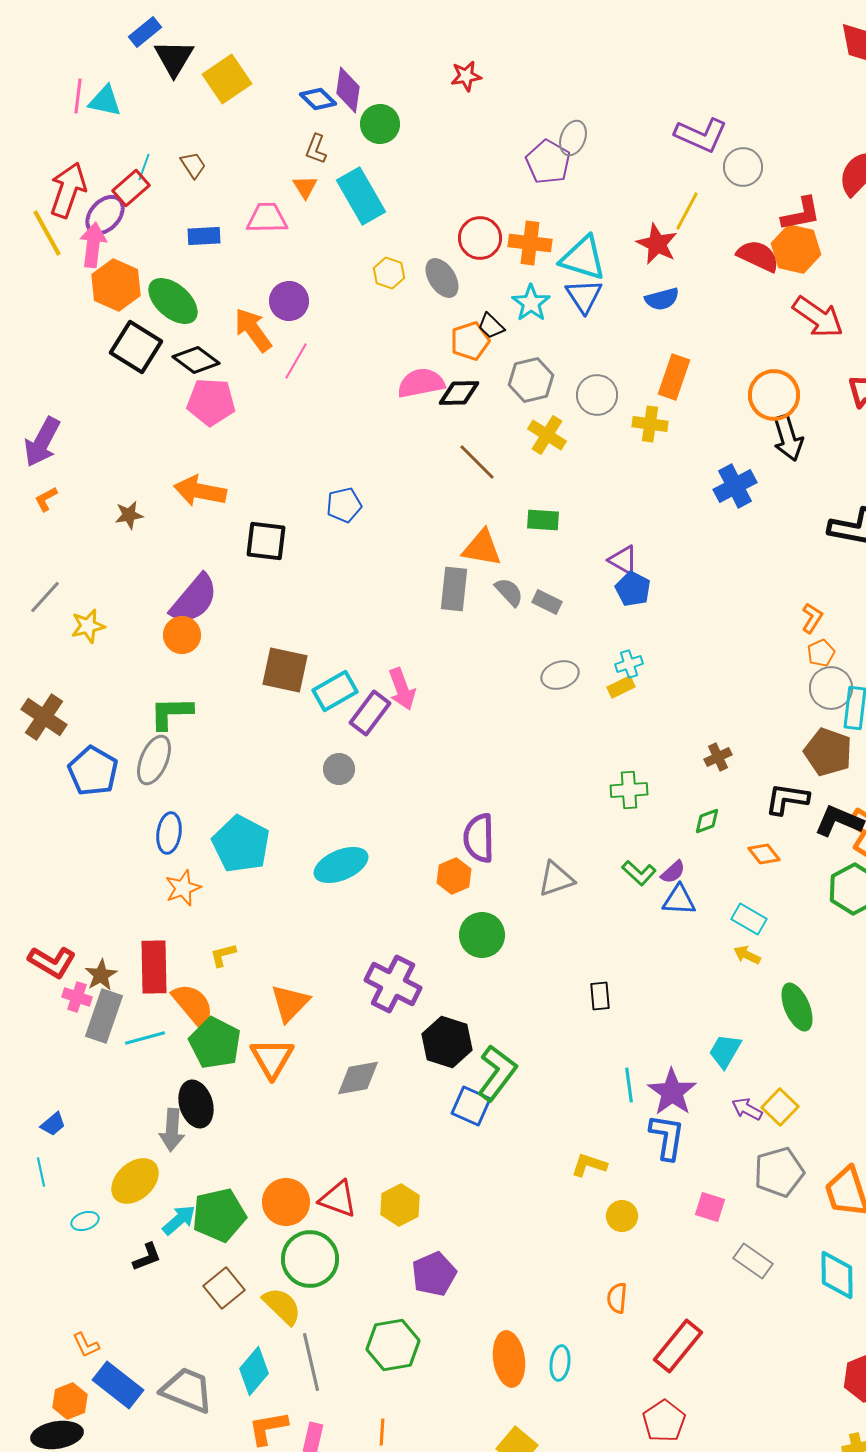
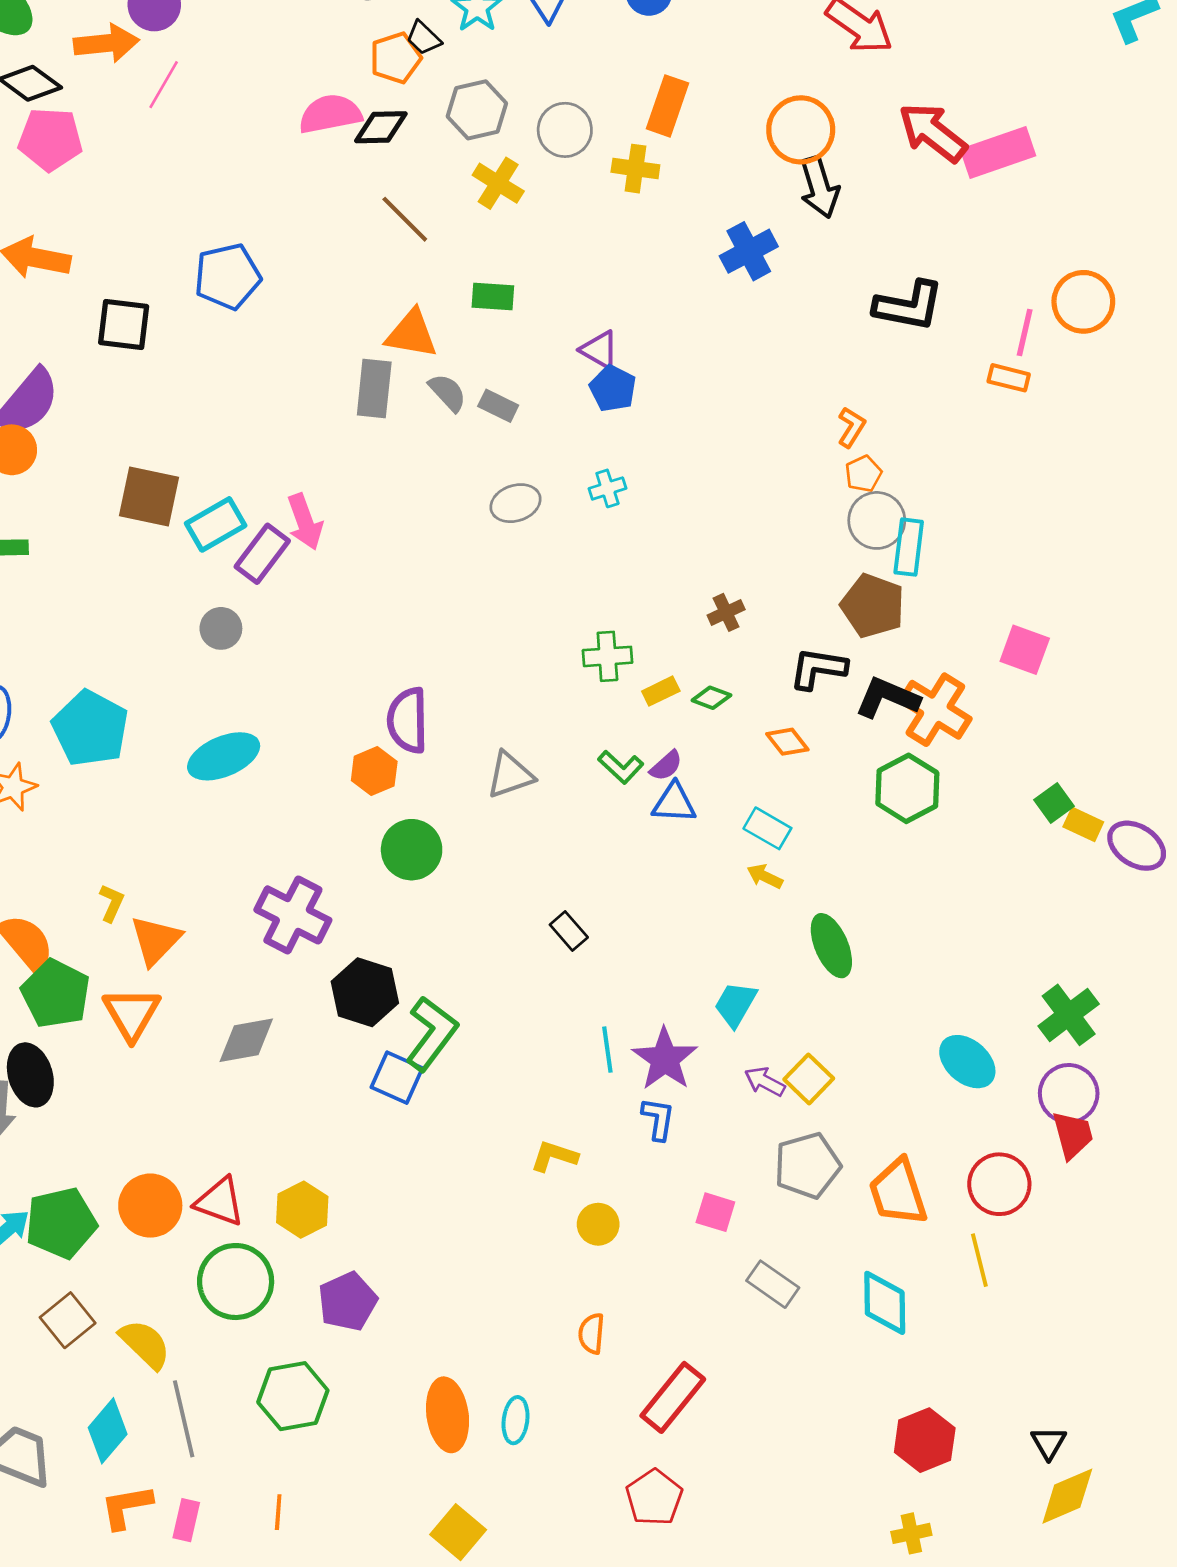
orange arrow: (253, 330) -> (106, 43), turned 120
blue pentagon: (344, 505) -> (228, 277), size x1.4
yellow rectangle: (621, 687) -> (661, 691), moved
green diamond: (707, 821) -> (711, 698), turned 40
yellow L-shape: (223, 955) -> (112, 903), moved, turned 128
black rectangle: (600, 996) -> (569, 931), turned -36
blue L-shape: (667, 1137) -> (658, 1119), size x0.7
green circle: (310, 1259) -> (236, 1282), moved

